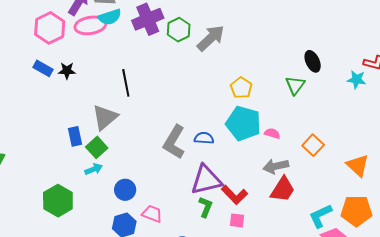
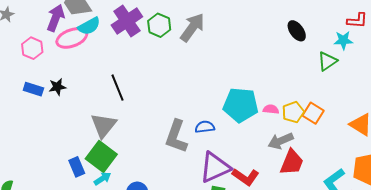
pink hexagon: (50, 28) -> (32, 48), size x0.7
green triangle: (295, 85) -> (327, 61), moved, turned 30
yellow pentagon: (241, 88) -> (293, 112), moved, turned 30
blue rectangle: (75, 136) -> (77, 167), moved
green square: (97, 147) -> (101, 157), size x1.4

